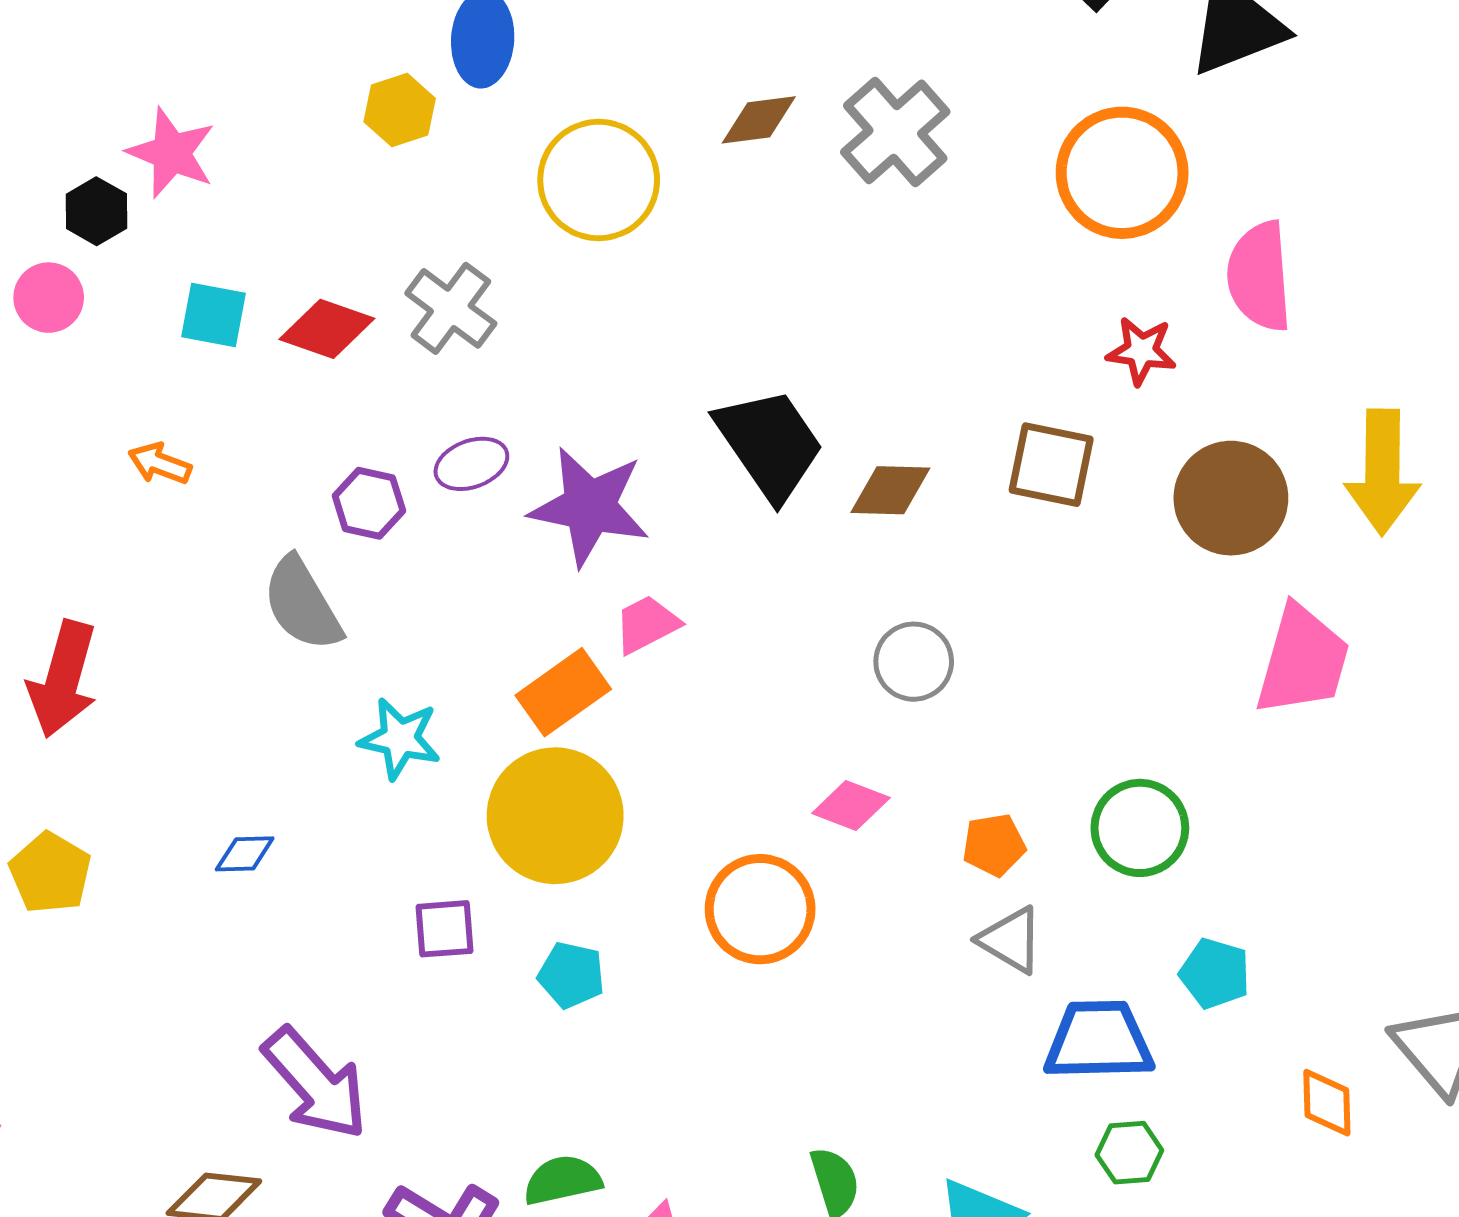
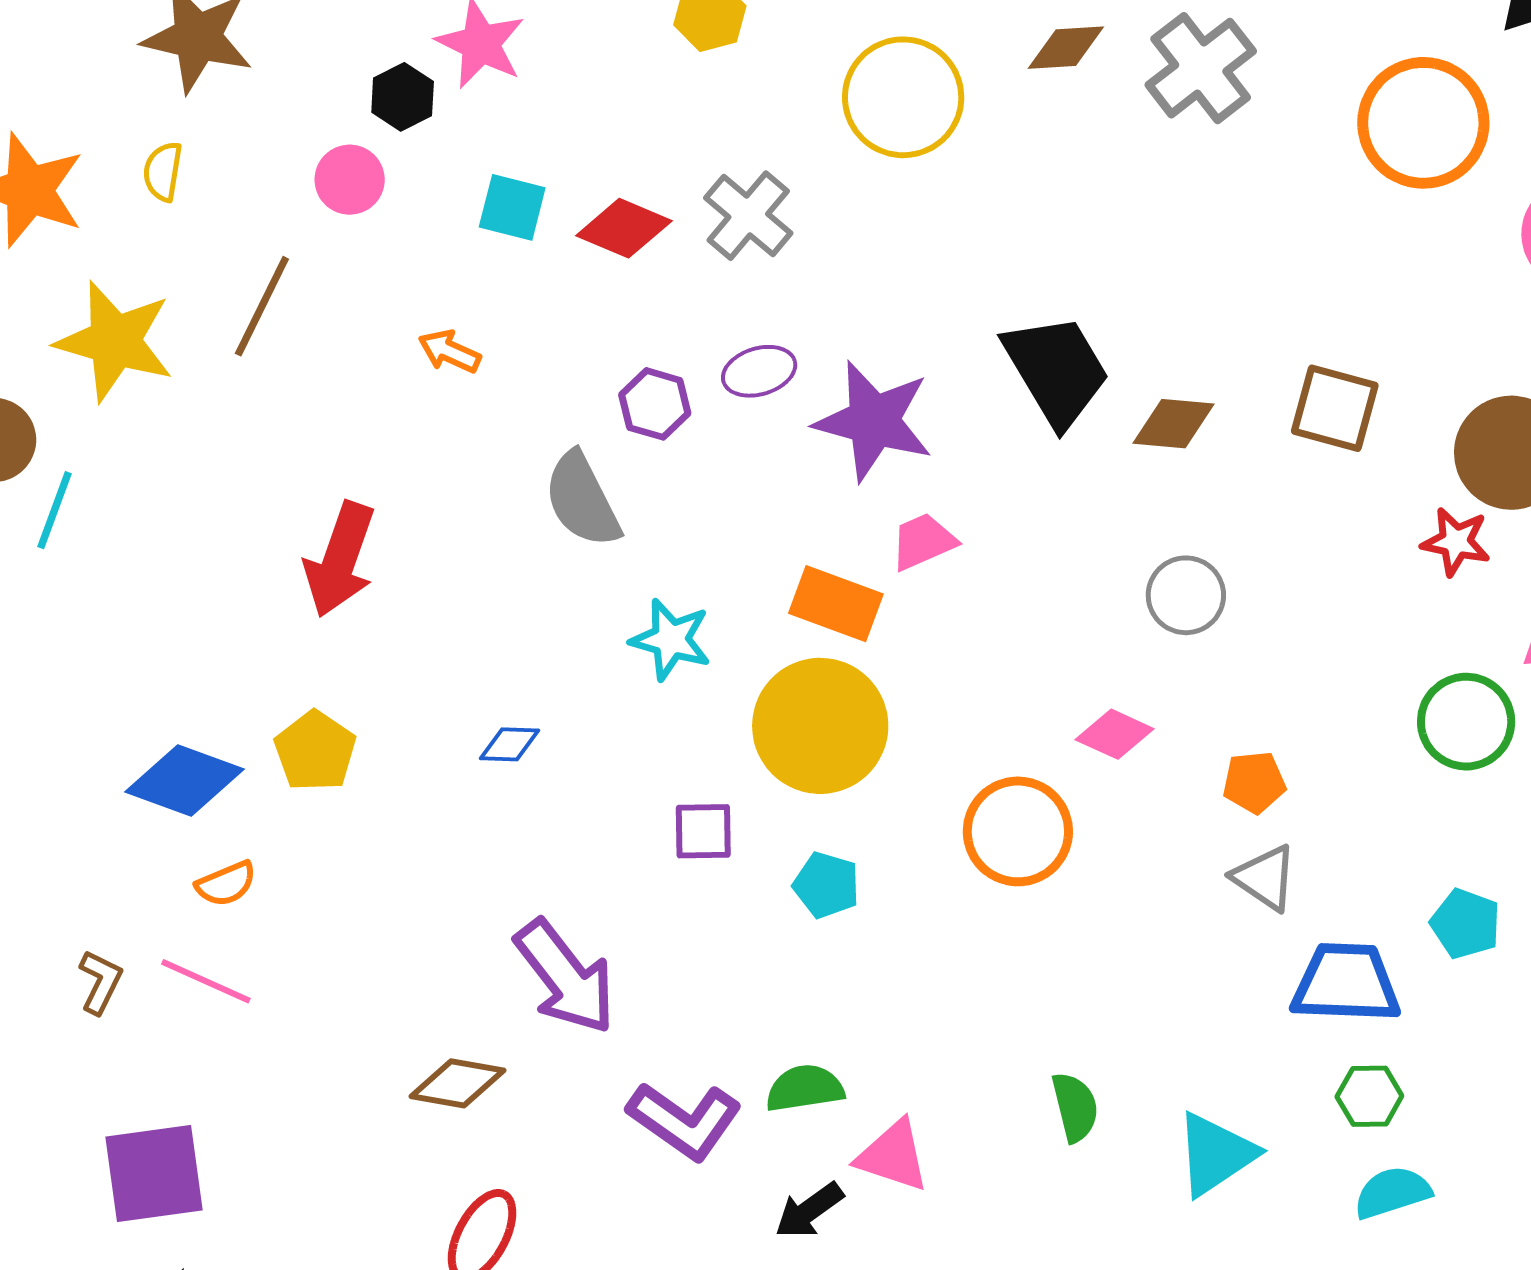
red star: (1141, 351) -> (1456, 542), moved
orange rectangle: (563, 692) -> (836, 604), turned 52
green circle: (1140, 828) -> (1466, 722), moved

